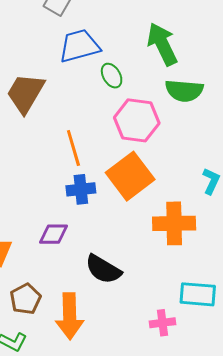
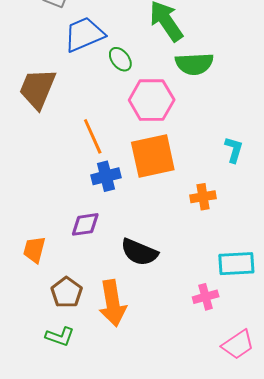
orange square: (130, 176) -> (153, 156), turned 33
orange cross: (174, 223) -> (203, 197), size x0.6

